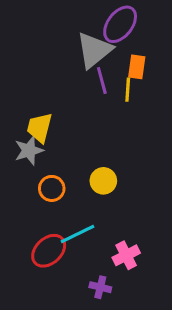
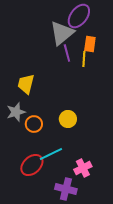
gray star: (29, 150) -> (16, 112), moved
purple cross: (100, 287) -> (66, 189), size x1.5

